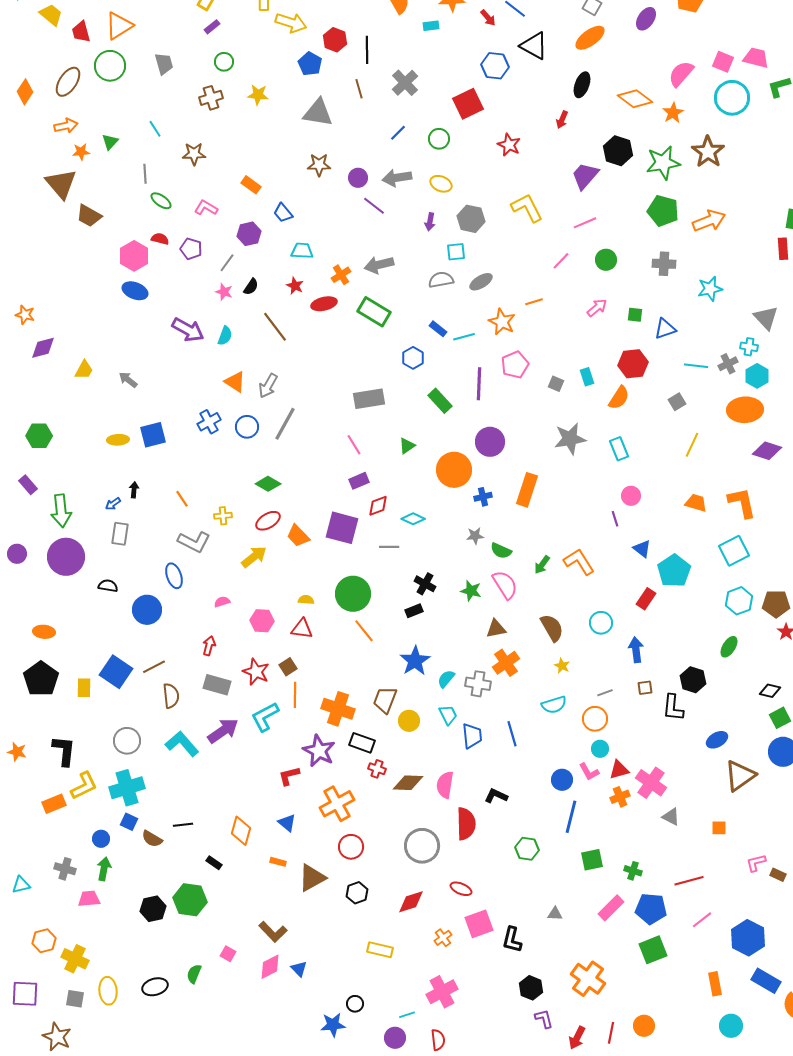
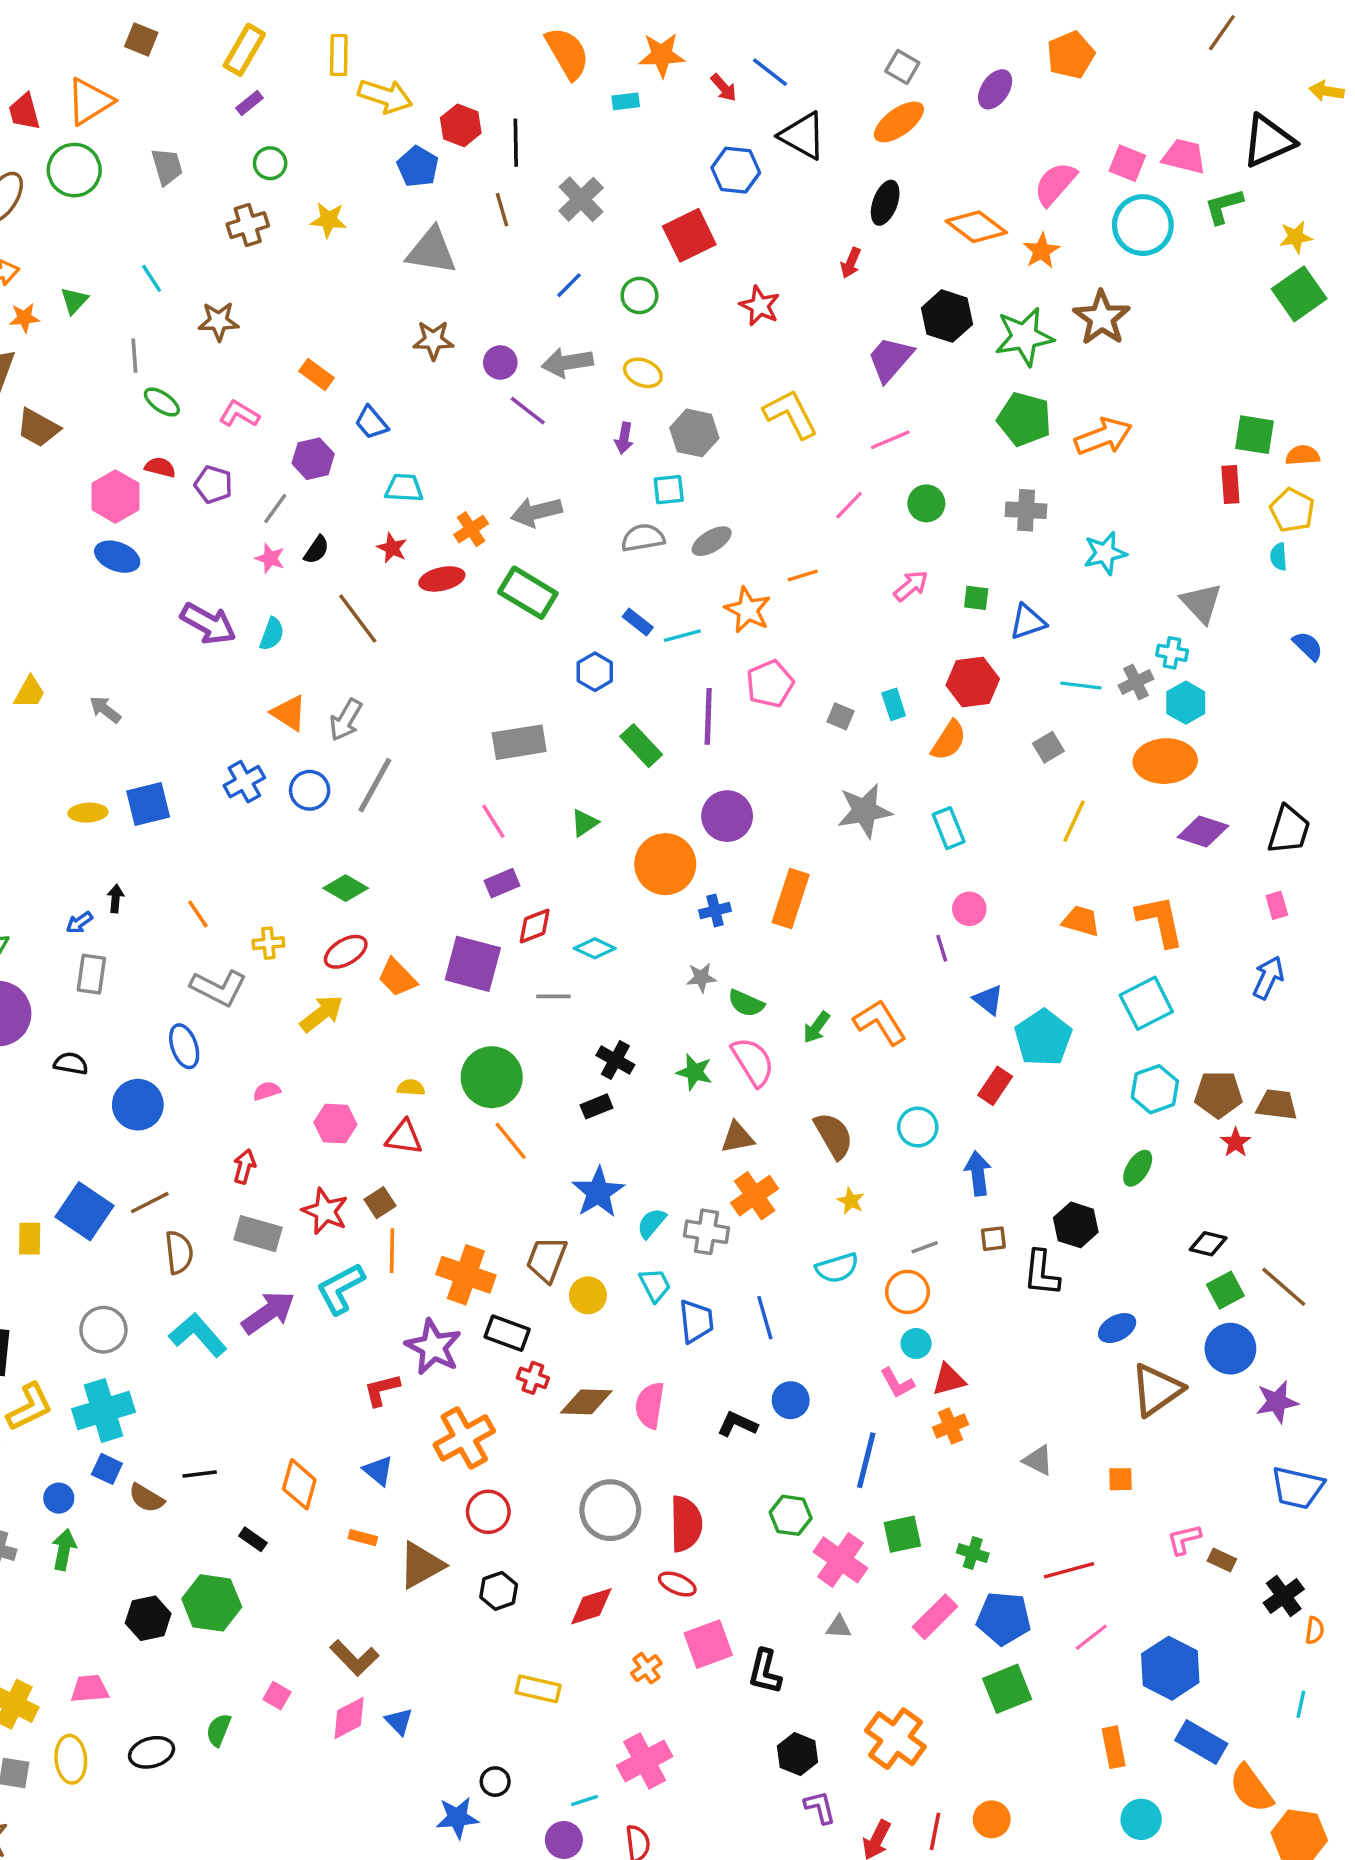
blue circle: (562, 780) -> (791, 1400), moved
pink cross: (651, 783) -> (840, 1560), moved
red semicircle: (466, 824) -> (686, 1524), moved
pink trapezoid: (89, 899) -> (90, 1689), moved

